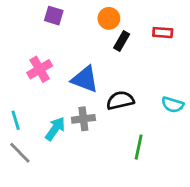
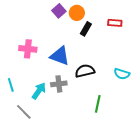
purple square: (54, 16) -> (59, 11), moved, turned 32
pink cross: (40, 69) -> (28, 49), turned 36
gray line: (20, 153) -> (24, 112), moved

